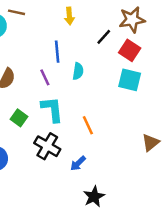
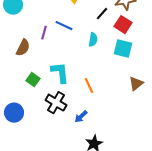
blue line: (57, 52) -> (64, 26), turned -60
cyan semicircle: (78, 71) -> (93, 40), moved
purple line: (45, 77) -> (44, 33), moved, turned 40
brown triangle: (150, 143) -> (136, 84), moved

